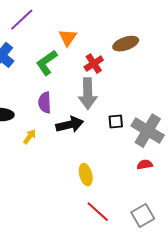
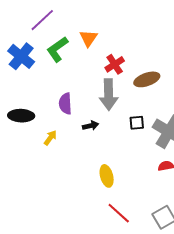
brown ellipse: (126, 44) -> (147, 79), moved
green L-shape: (47, 63) -> (57, 49), moved
black arrow: (70, 125) -> (90, 126), size x0.6

